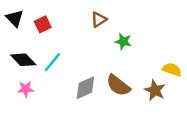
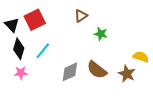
black triangle: (15, 18) -> (12, 25), moved
red square: (43, 24) -> (35, 20), size x1.5
black diamond: (23, 60) -> (19, 49), turned 60

